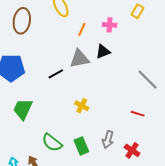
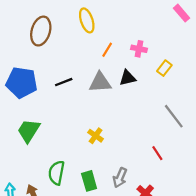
yellow rectangle: (137, 11) -> (164, 68), moved
black line: (56, 74) -> (64, 82), moved
red line: (138, 114) -> (157, 153), turned 32
green semicircle: (52, 143) -> (56, 173), turned 55

